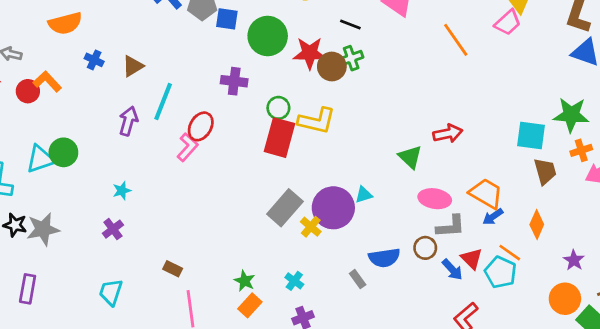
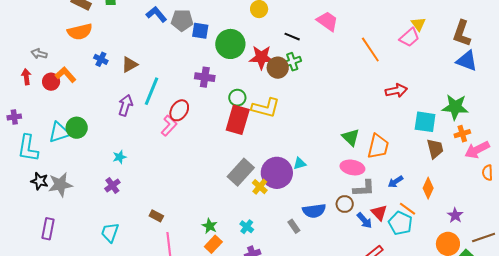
red arrow: (448, 133) -> (396, 91), moved
green triangle: (410, 157) -> (351, 137), moved
orange trapezoid: (486, 193) -> (378, 146), moved, turned 72

